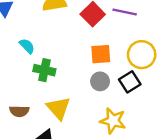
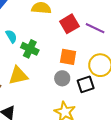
green cross: (44, 70) -> (30, 49), moved
yellow triangle: (58, 108) -> (18, 76), moved, turned 45

